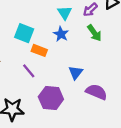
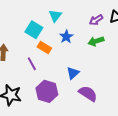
cyan triangle: (65, 13) -> (55, 16), moved
green arrow: (94, 33) -> (96, 41), turned 98

